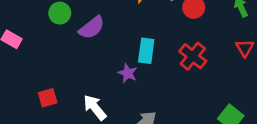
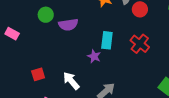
purple semicircle: (92, 28) -> (68, 25), turned 30

